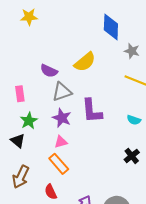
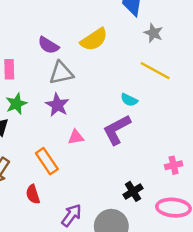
purple L-shape: (92, 111) -> (117, 130), moved, turned 60
cyan semicircle: (134, 120) -> (129, 100), moved
pink triangle: (61, 142) -> (76, 137), moved
black cross: (132, 156) -> (133, 191), moved

